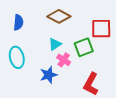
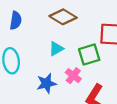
pink cross: (64, 60) -> (73, 76), moved

